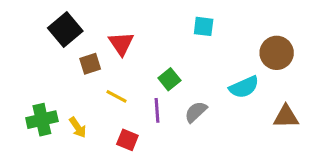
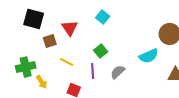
cyan square: (204, 26) -> (103, 17), moved, turned 32
black square: (65, 30) -> (34, 19), turned -35
green cross: (42, 120) -> (26, 67), moved

